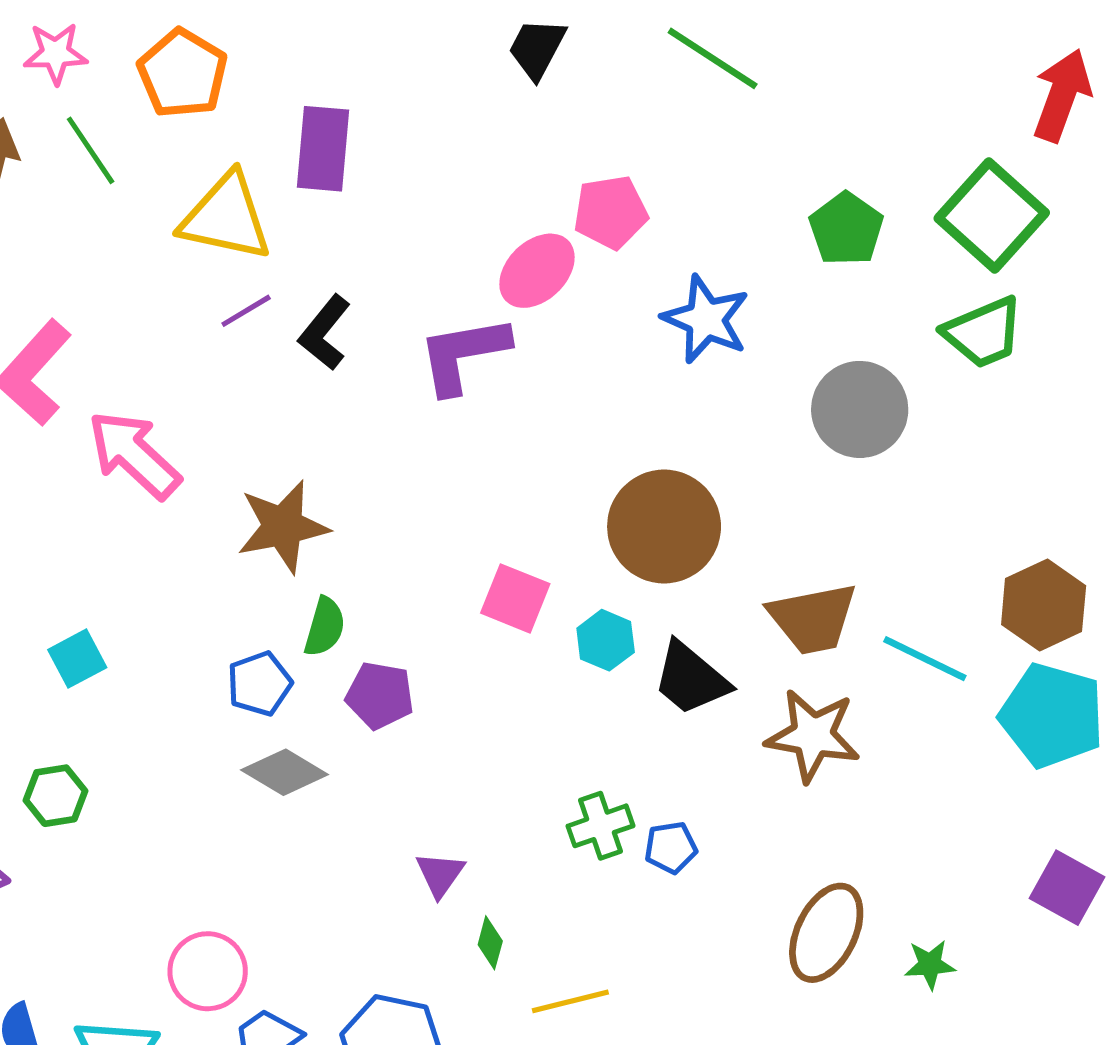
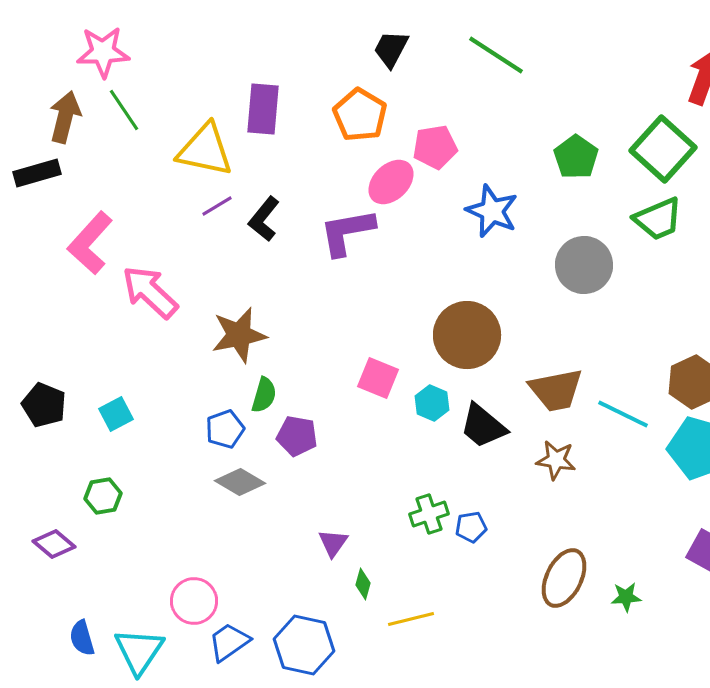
pink star: (55, 53) -> (103, 52), size x1.4
orange pentagon: (183, 73) -> (360, 115), moved
brown star: (813, 736) -> (556, 460), size x0.7

